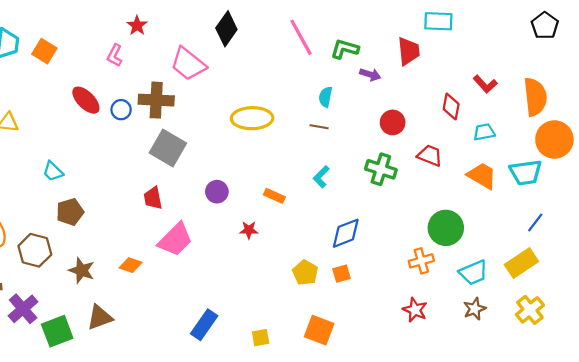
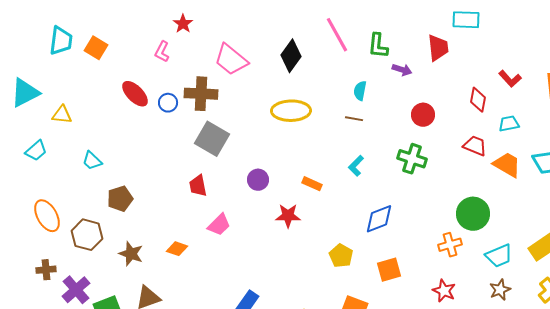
black diamond: (226, 29) -> (291, 56), moved
green L-shape: (345, 49) -> (378, 46), turned -100
red trapezoid: (430, 155) -> (475, 146), moved
cyan trapezoid: (53, 171) -> (92, 161), moved
red star: (249, 230) -> (288, 216), size x1.4
pink trapezoid: (175, 240) -> (219, 225), size x0.7
orange square: (341, 274) -> (389, 270), moved, size x1.4

